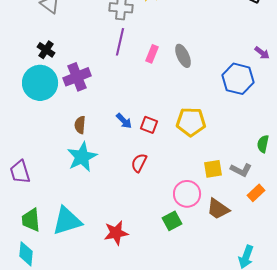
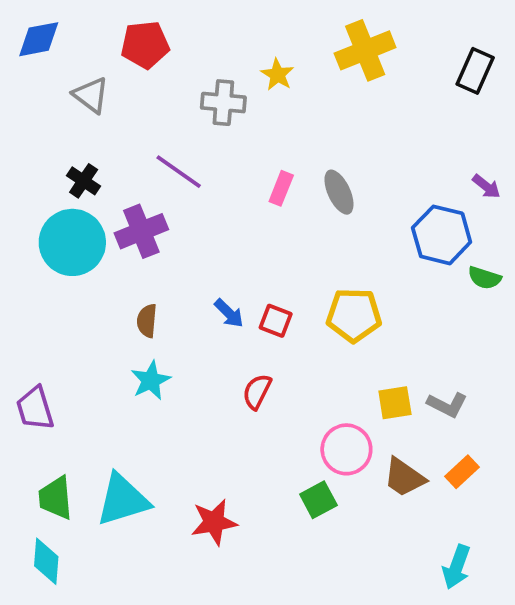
purple line: (120, 42) -> (179, 172), moved, turned -68
green semicircle: (263, 144) -> (484, 278), moved, turned -84
cyan star: (82, 157) -> (151, 380), size x0.7
orange rectangle: (256, 193) -> (462, 472), moved

